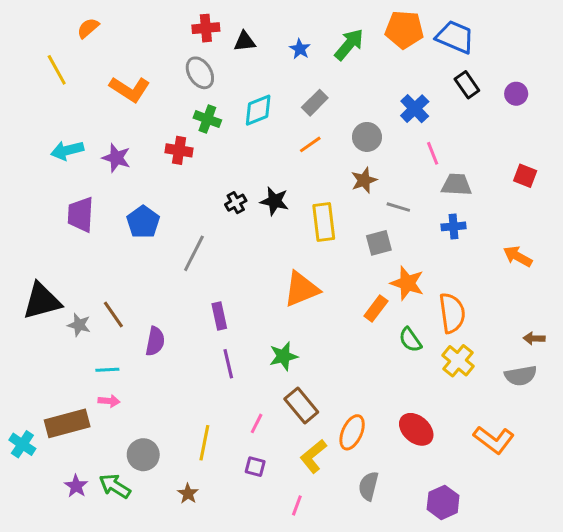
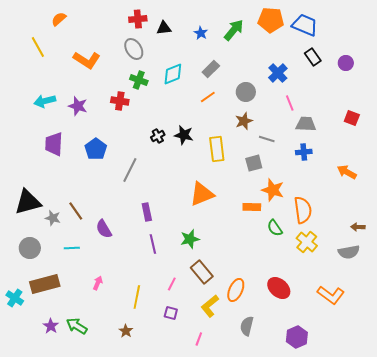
orange rectangle: (376, 309) -> (252, 207), turned 54
purple semicircle: (155, 341) -> (104, 229), turned 138
pink arrow: (109, 401) -> (98, 283), moved, turned -72
gray circle: (143, 455) -> (30, 248), moved

